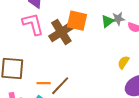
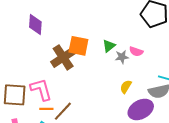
gray star: (118, 19) -> (122, 57), moved
pink L-shape: (33, 24) -> (41, 89), moved

